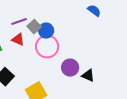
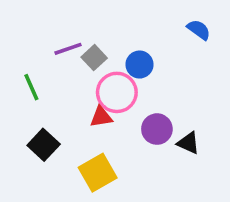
blue circle: (46, 31) -> (140, 65), moved
red triangle: (18, 40) -> (101, 117), moved, turned -32

